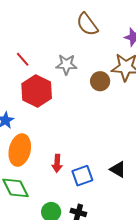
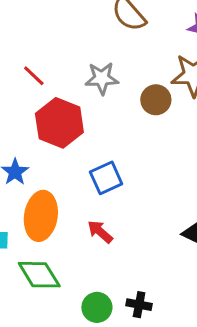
red arrow: (57, 163) -> (100, 232), turned 132
blue square: (82, 176) -> (106, 178), moved

